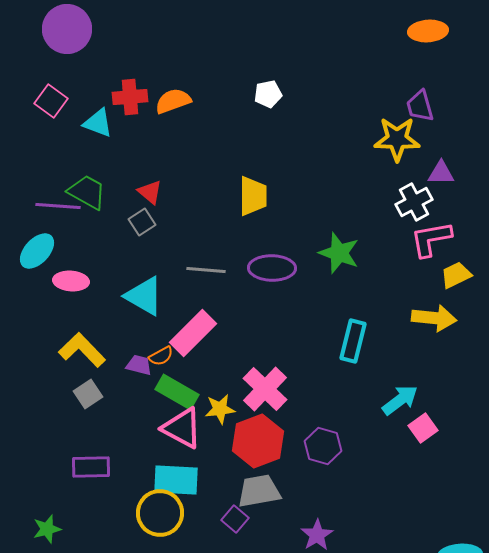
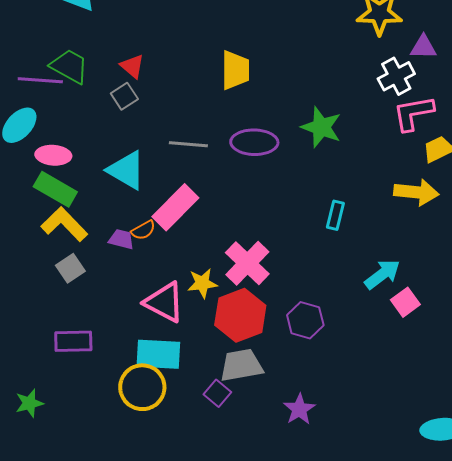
cyan rectangle: (353, 341) -> (335, 215), size x0.7
green rectangle: (177, 392) -> (55, 189), moved

